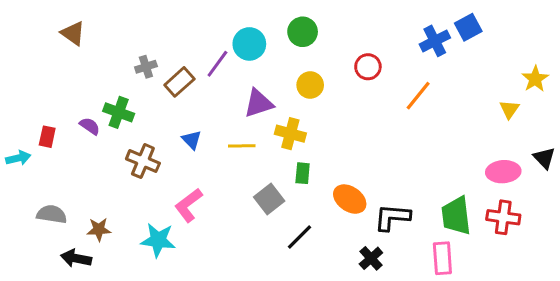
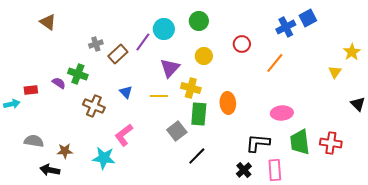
purple triangle: (258, 103) -> (170, 68), turned -30
red rectangle: (47, 137) -> (31, 90), turned 72
pink ellipse: (503, 172) -> (282, 113), moved
green rectangle: (303, 173) -> (199, 114), size x1.6
orange ellipse: (350, 199) -> (228, 103), moved, turned 50
pink rectangle: (442, 258) -> (275, 170), moved

